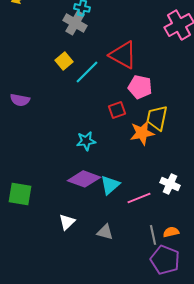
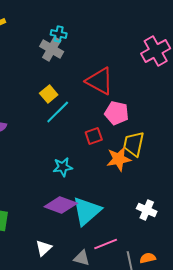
yellow square: (64, 61) -> (49, 94), moved
cyan line: (87, 72) -> (58, 112), moved
cyan triangle: (110, 185) -> (87, 211), size x1.5
pink line: (139, 198) -> (106, 244), moved

